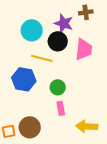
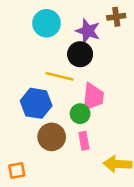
cyan circle: (32, 30) -> (46, 23), moved
pink trapezoid: (84, 49) -> (93, 97), moved
brown circle: (30, 127) -> (52, 137), moved

